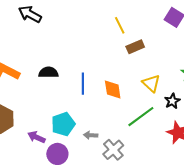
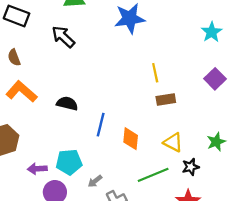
yellow triangle: (151, 83) -> (173, 142), turned -30
gray arrow: (91, 135) -> (95, 181), turned -56
purple arrow: (36, 137) -> (37, 169), turned -42

